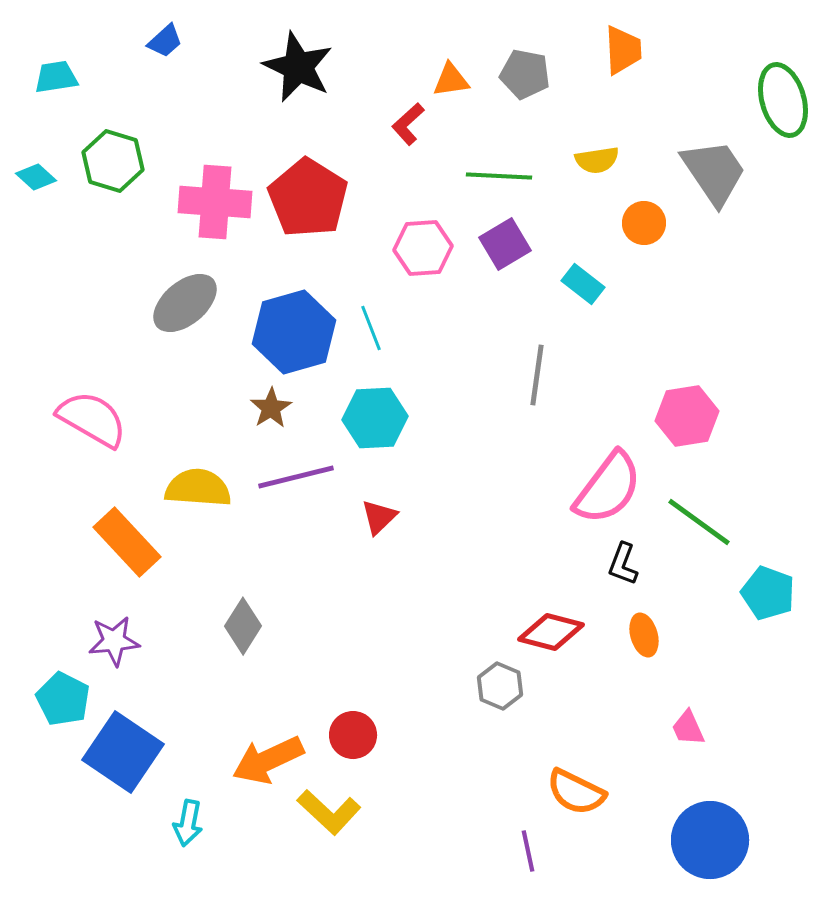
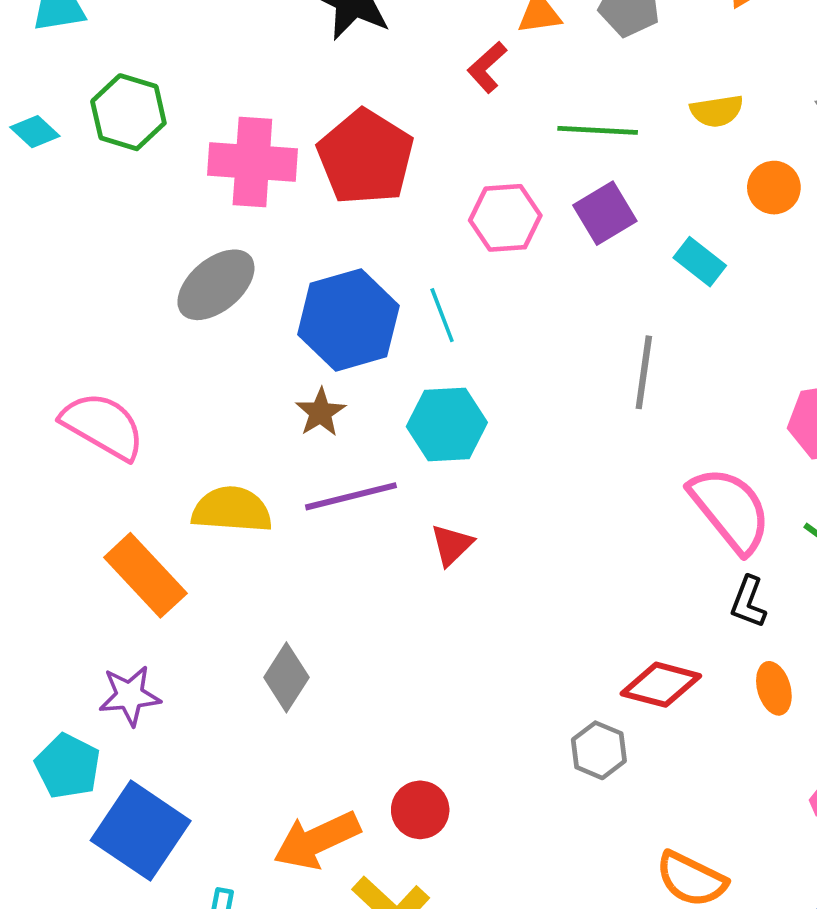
pink semicircle: (608, 488) -> (730, 510), turned -76

